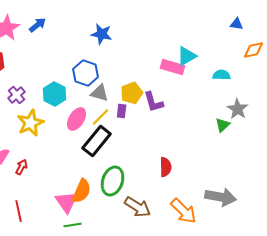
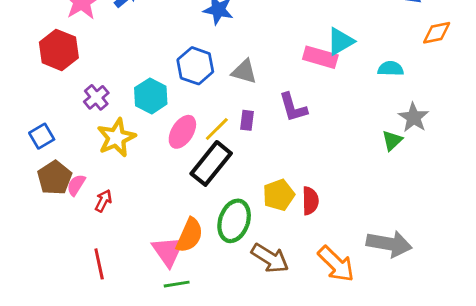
gray triangle: (100, 93) -> (244, 72), moved
yellow pentagon: (132, 93) -> (279, 195), moved

